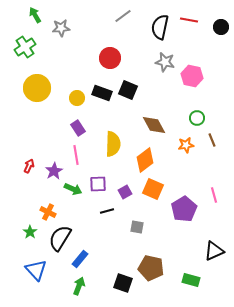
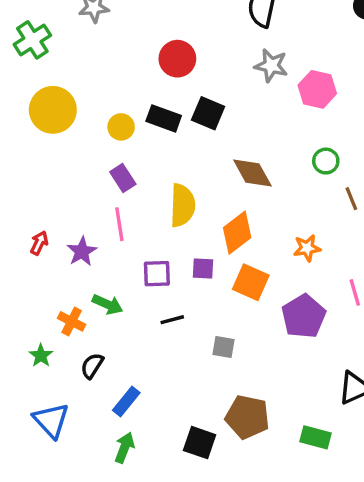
orange star: (186, 145) -> (307, 248), moved
green arrow: (73, 189) -> (107, 304), moved
purple square: (125, 192) -> (203, 269), moved, turned 32
black semicircle: (60, 238) -> (92, 366), size x0.6

